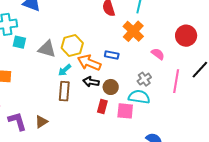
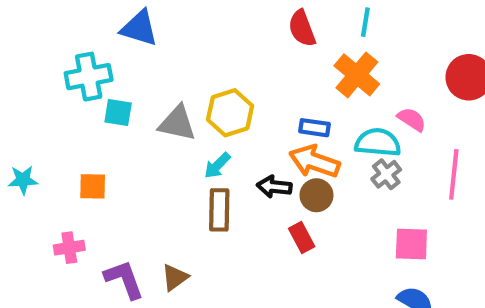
orange arrow: (89, 63) -> (314, 161), moved
cyan semicircle: (139, 97) -> (378, 143), moved
red rectangle: (102, 107) -> (302, 237), turned -40
pink square: (125, 111) -> (411, 244), moved

